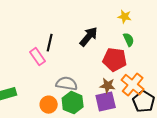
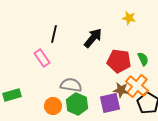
green semicircle: (129, 40) -> (143, 59), moved
black line: (50, 43) -> (54, 34), moved
brown star: (108, 86) -> (121, 90), moved

